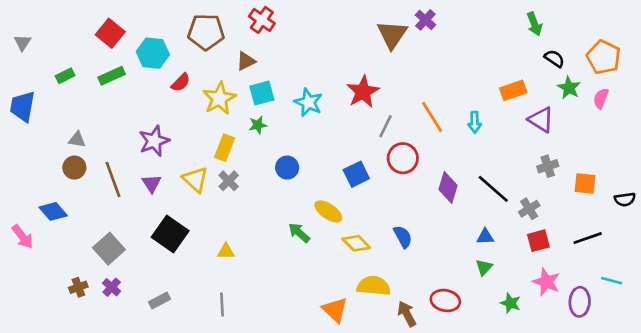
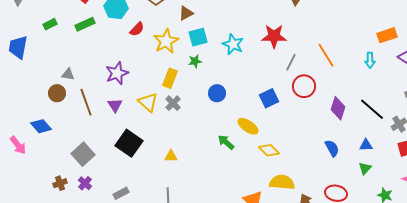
red star: (363, 92) -> (274, 36), turned 30
cyan arrow: (475, 122) -> (370, 60), moved
gray triangle: (77, 140) -> (68, 74), moved
blue semicircle: (403, 237) -> (332, 148), moved

